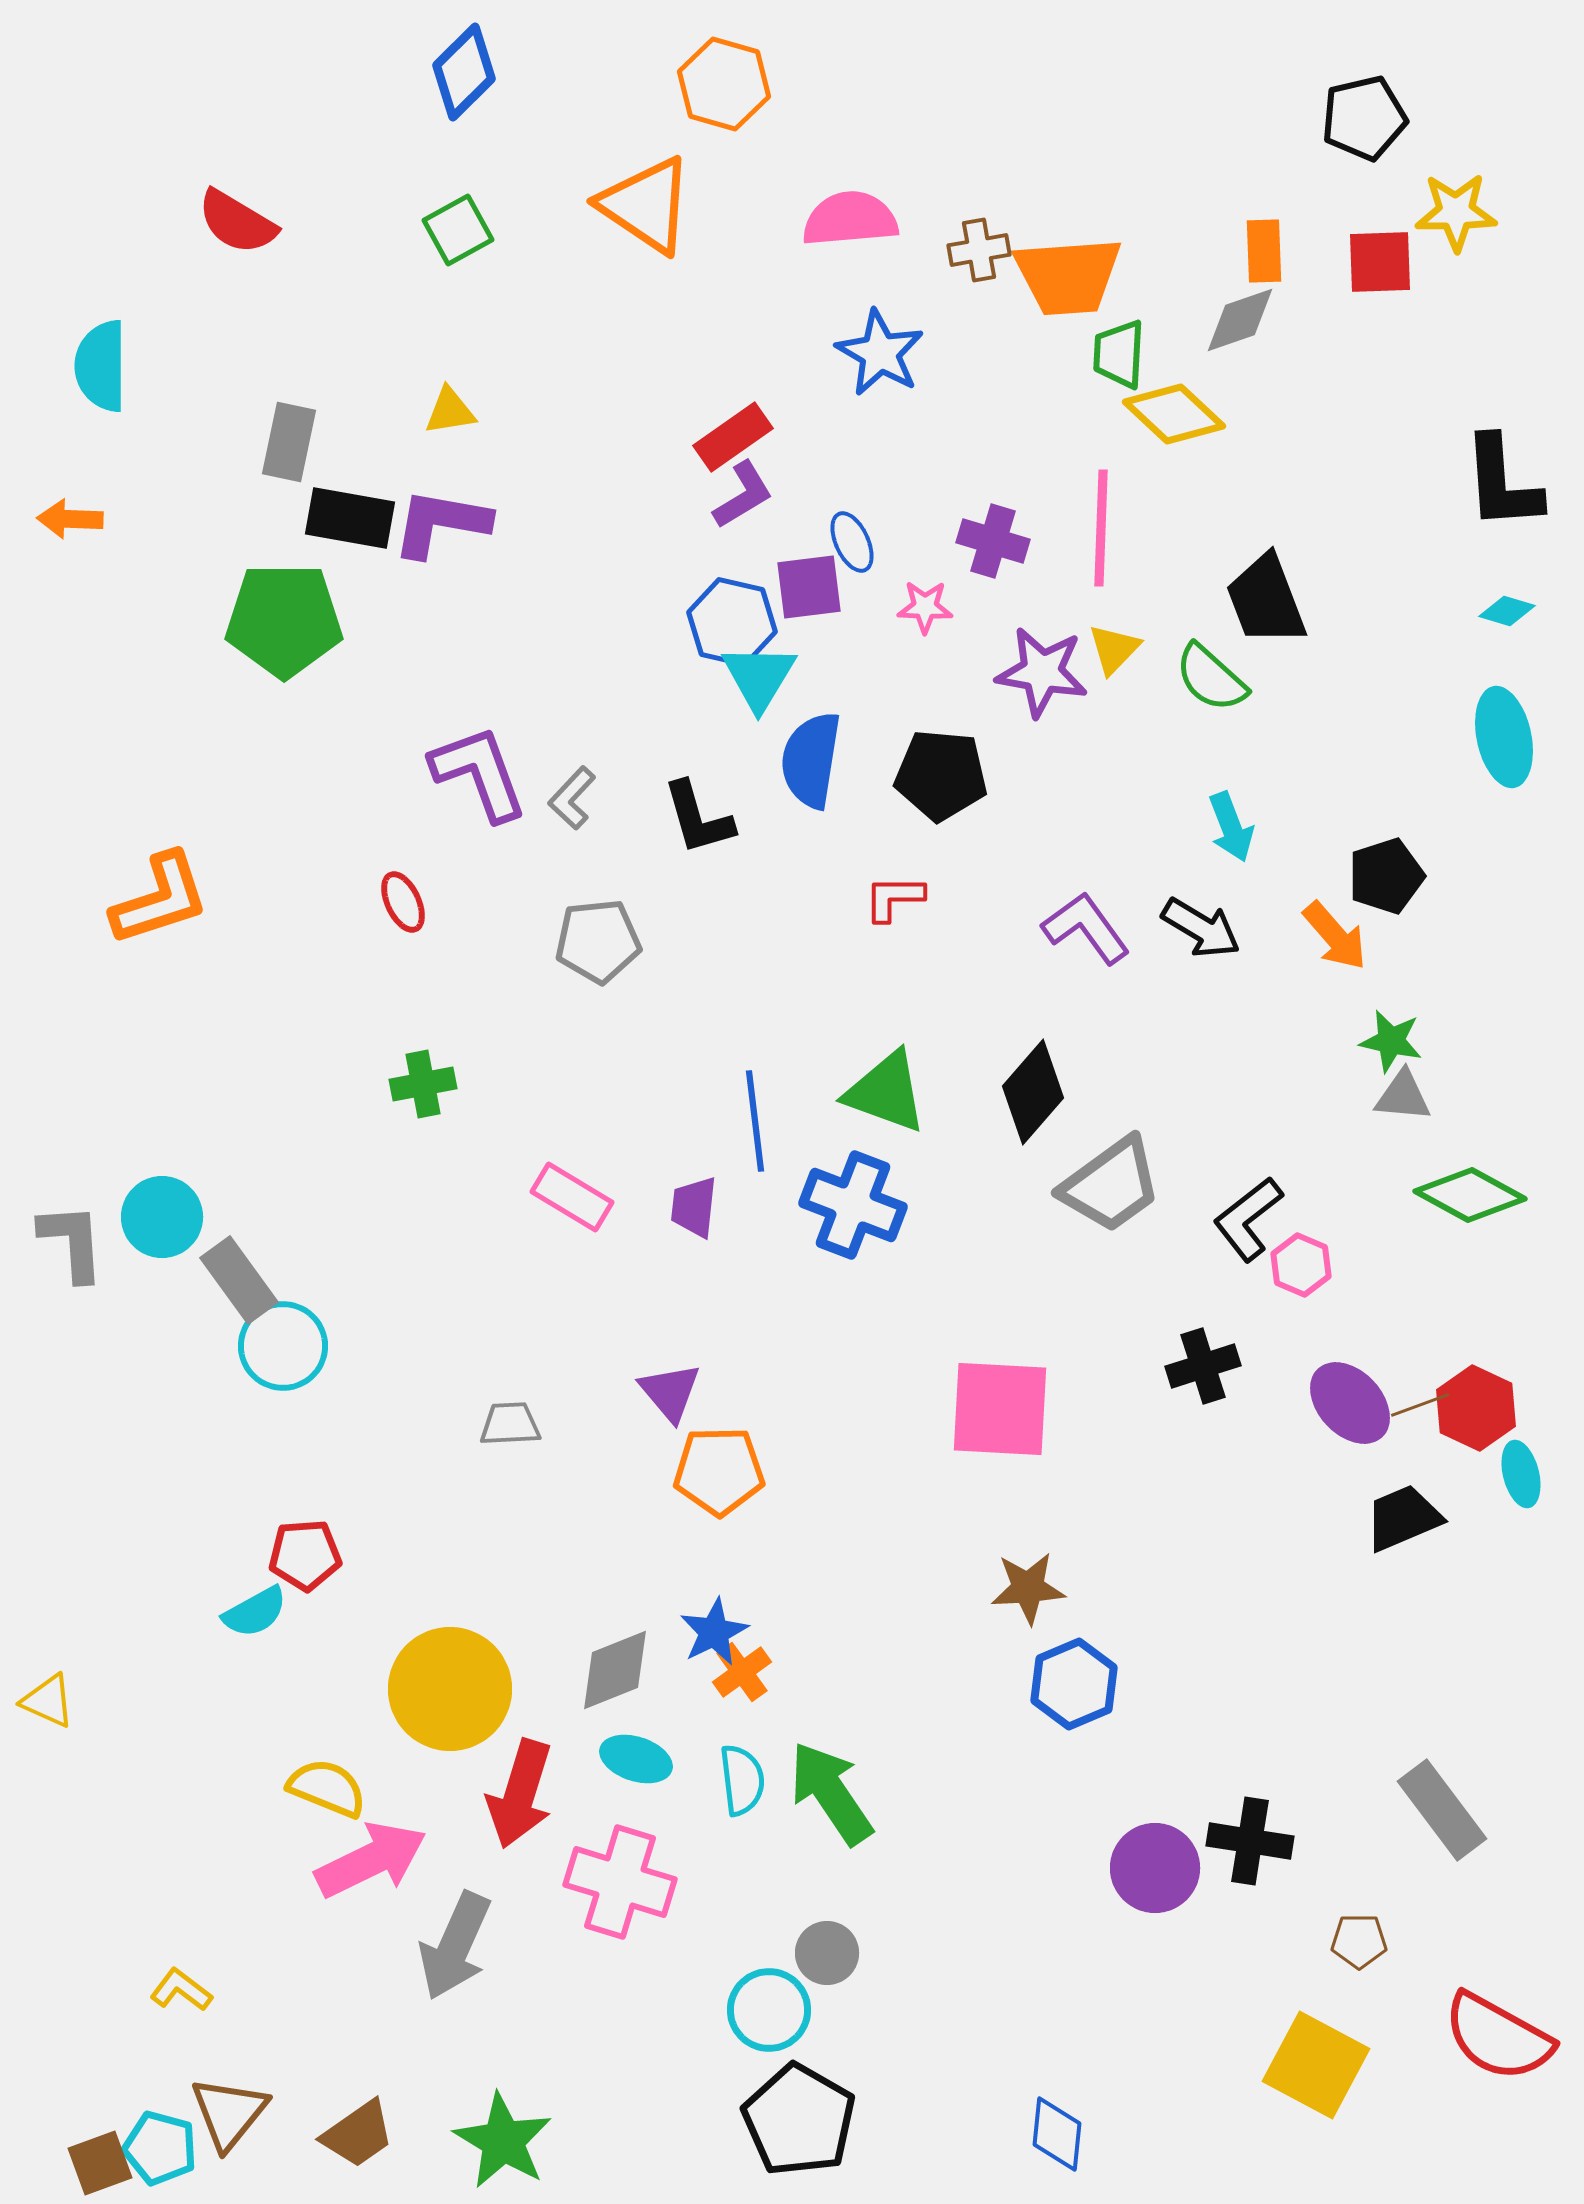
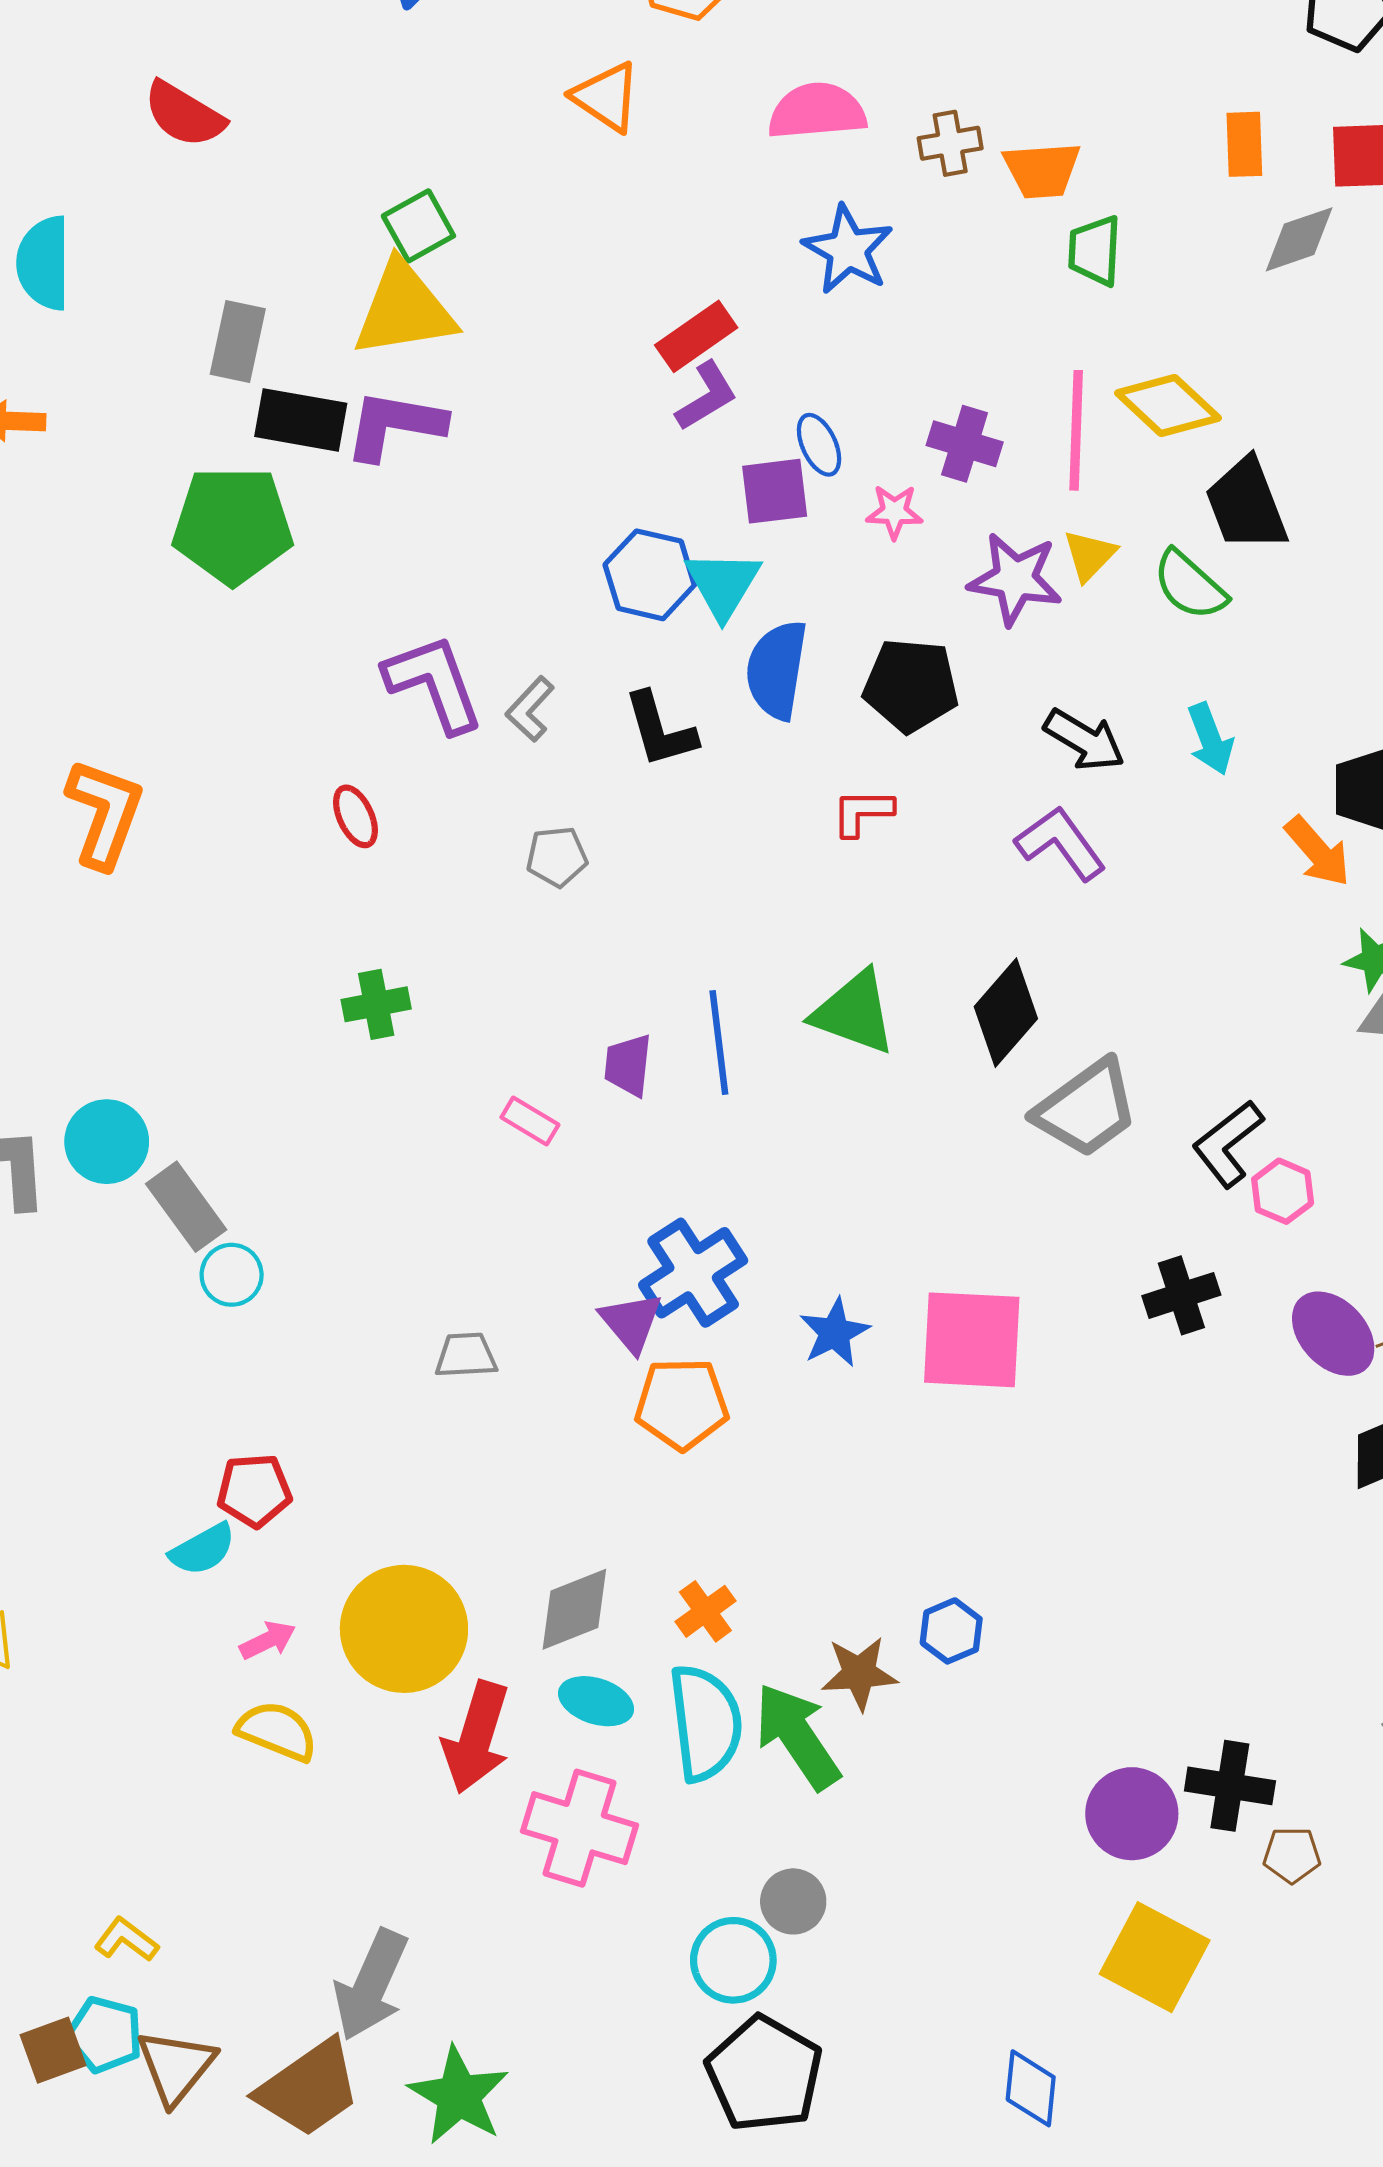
orange triangle: (646, 205) -> (606, 97), size x0.7
green square: (458, 230) -> (418, 226), moved
orange trapezoid: (1068, 276) -> (1042, 170), size x0.7
gray diamond: (1240, 320) -> (1299, 239), moved
yellow triangle: (450, 411) -> (404, 309), size x2.0
yellow diamond: (1174, 414) -> (1168, 406), moved
blue hexagon: (732, 622) -> (650, 575), moved
orange L-shape: (160, 899) -> (105, 813), turned -52
black arrow: (1201, 928) -> (1084, 740), moved
gray pentagon: (598, 941) -> (557, 857), size x0.7
pink rectangle: (572, 1197) -> (530, 1121), size x0.7
blue cross: (853, 1205) -> (693, 1273), moved, turned 36
purple trapezoid: (694, 1207) -> (628, 1065), moved
cyan circle: (283, 1346) -> (232, 1275), size x0.7
brown star: (1028, 1588) -> (859, 1673), moved
blue star: (714, 1632) -> (835, 1333), moved
blue hexagon: (1074, 1684) -> (951, 1631), moved, size x0.7
cyan semicircle: (742, 1780) -> (705, 1723), size x1.6
pink arrow: (371, 1860) -> (268, 1640), moved, size x0.5
brown pentagon: (1359, 1941) -> (1292, 1855), moved
gray arrow: (455, 1946) -> (371, 1985), moved
yellow square: (1316, 2065) -> (1155, 1957), moved
brown trapezoid: (358, 2134) -> (309, 2088), size x1.4
cyan pentagon: (160, 2148) -> (105, 2035), moved
brown square: (100, 2163) -> (53, 2050), moved

